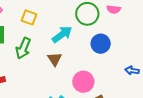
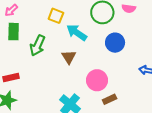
yellow square: (29, 17) -> (56, 16), moved
cyan arrow: (62, 34) -> (77, 33), turned -110

